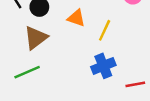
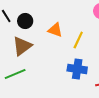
blue cross: (103, 66) -> (77, 69), turned 30

